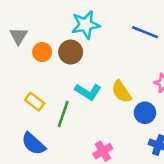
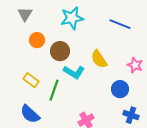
gray triangle: (19, 36) -> (25, 14), moved
brown circle: (71, 52) -> (60, 51), moved
yellow semicircle: (121, 92) -> (99, 59), moved

